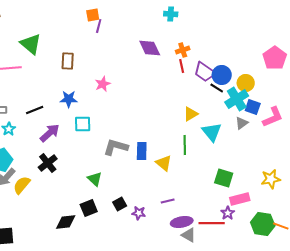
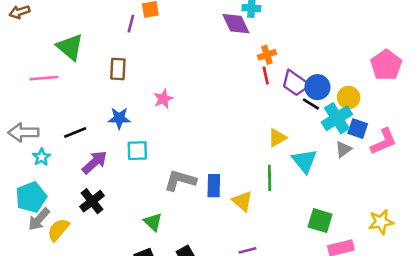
purple line: (99, 26) -> (131, 24), moved
purple diamond: (150, 48) -> (236, 24), moved

